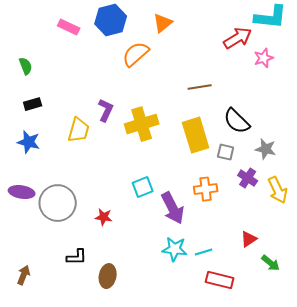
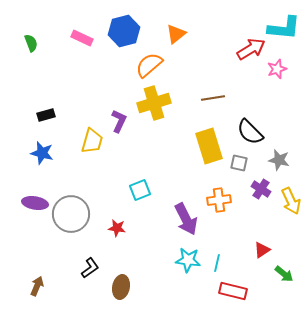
green semicircle: (26, 66) -> (31, 43), moved
yellow cross: (142, 124) -> (154, 103), moved
cyan square: (143, 187) -> (140, 190), moved
cyan line: (204, 252) -> (217, 263), turned -60
black L-shape: (77, 257) -> (90, 268), turned -35

